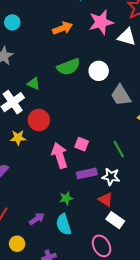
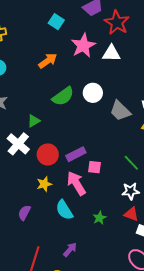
green triangle: (34, 84) -> (34, 121), turned -40
yellow star: (18, 138) -> (44, 184), moved
purple rectangle: (87, 173) -> (76, 154), moved
green star: (66, 198) -> (99, 218), moved
cyan semicircle: (64, 224) -> (64, 210), moved

